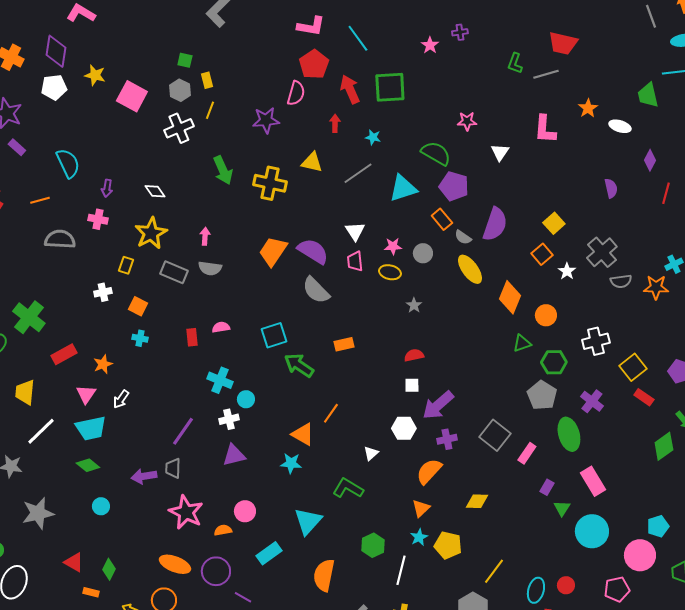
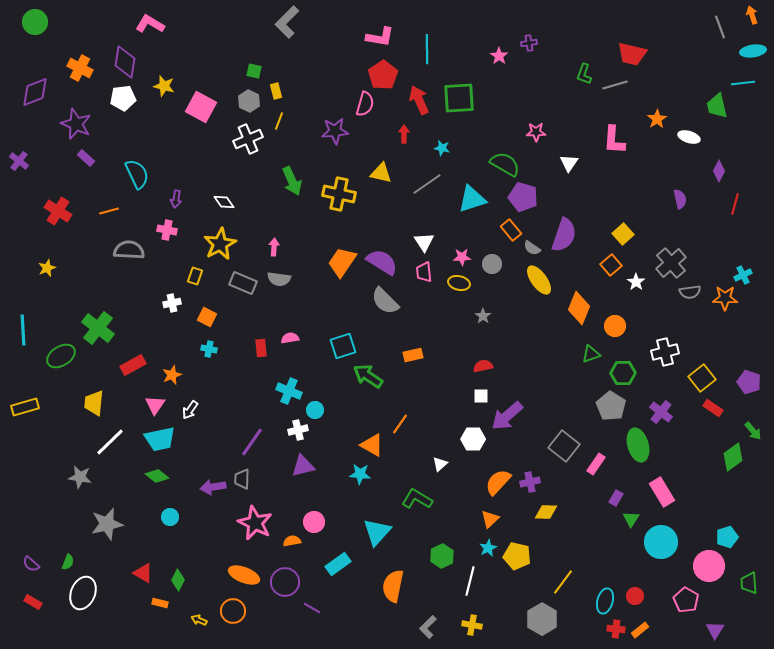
cyan line: (358, 38) -> (427, 49), turned 36
purple cross: (447, 439) -> (530, 482), moved
pink pentagon: (617, 589) -> (686, 600), turned -30

